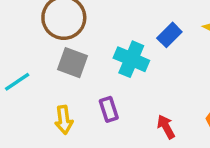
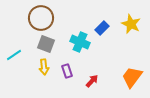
yellow arrow: (64, 120) -> (44, 67), moved
red arrow: (166, 127) -> (92, 81), moved, turned 72

